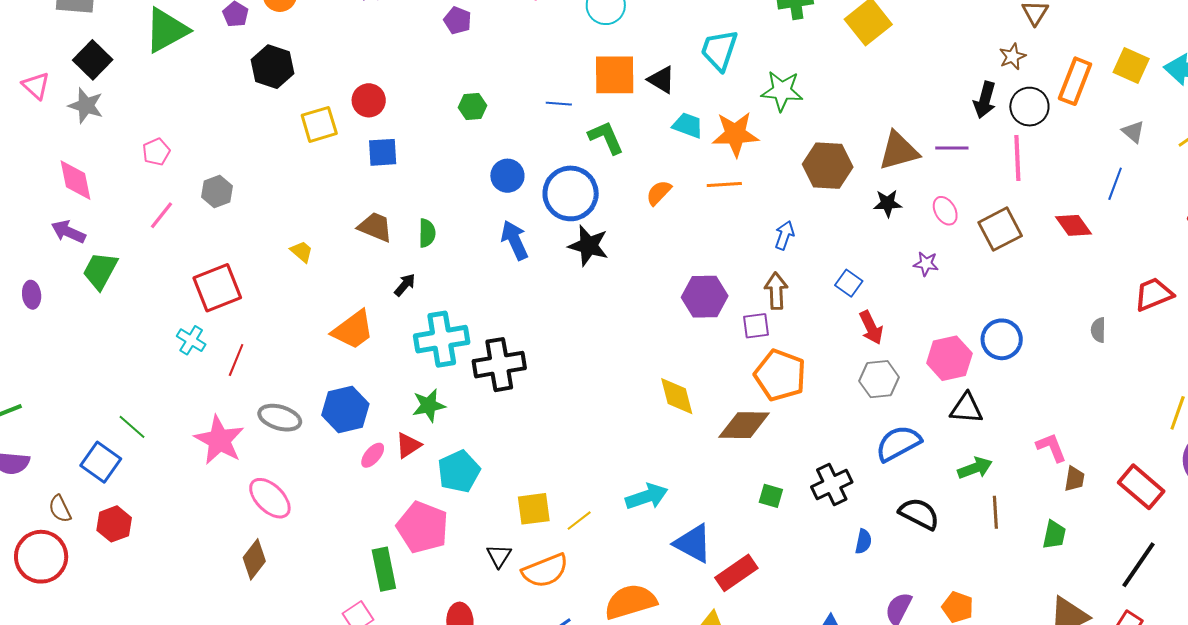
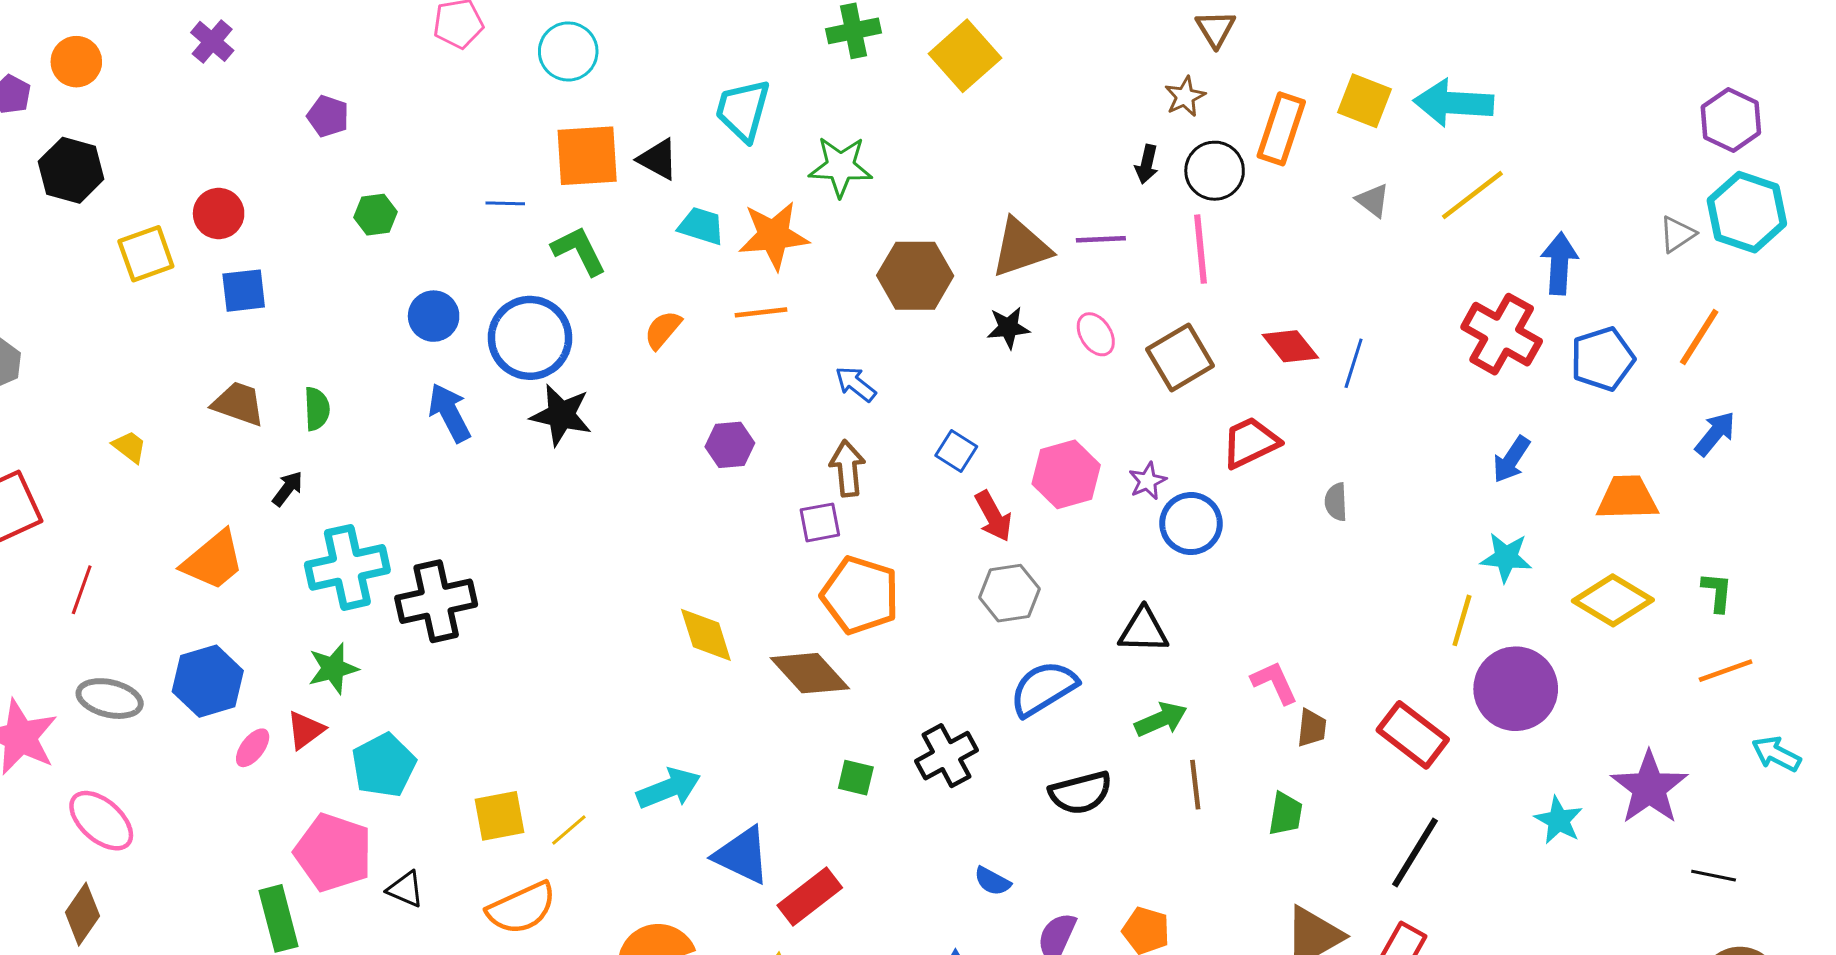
purple pentagon: (458, 20) -> (328, 116), moved
black arrow: (985, 100) -> (1147, 164), size x0.7
blue line: (1115, 184) -> (1354, 363), moved
blue arrow: (784, 235) -> (856, 384), turned -68
purple star: (926, 264) -> (1148, 481), moved, turned -30
red trapezoid: (1154, 294) -> (1250, 442), moved
purple hexagon: (705, 297) -> (730, 445), moved, size x0.7
pink hexagon: (949, 358) -> (1066, 474), moved
red line: (236, 360) -> (82, 590), moved
brown diamond: (744, 425) -> (810, 673), turned 50
black semicircle: (919, 514) -> (1080, 793), turned 141
blue semicircle: (863, 541) -> (992, 881), moved, turned 110
black triangle: (499, 556) -> (405, 889), moved, turned -36

